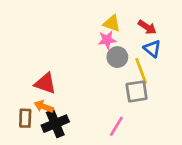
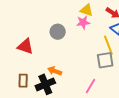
gray circle: (117, 57) -> (58, 32), moved
red triangle: (45, 83) -> (25, 46), moved
orange arrow: (44, 107) -> (55, 71), moved

